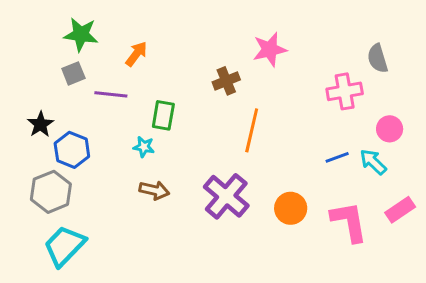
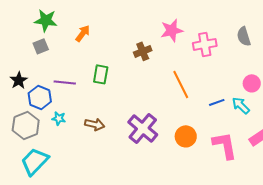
pink cross: (345, 91) -> (205, 44), moved
purple line: (111, 94) -> (65, 82), moved
orange line: (252, 130) -> (181, 84), moved, turned -40
cyan star: (144, 147) -> (59, 118), moved

